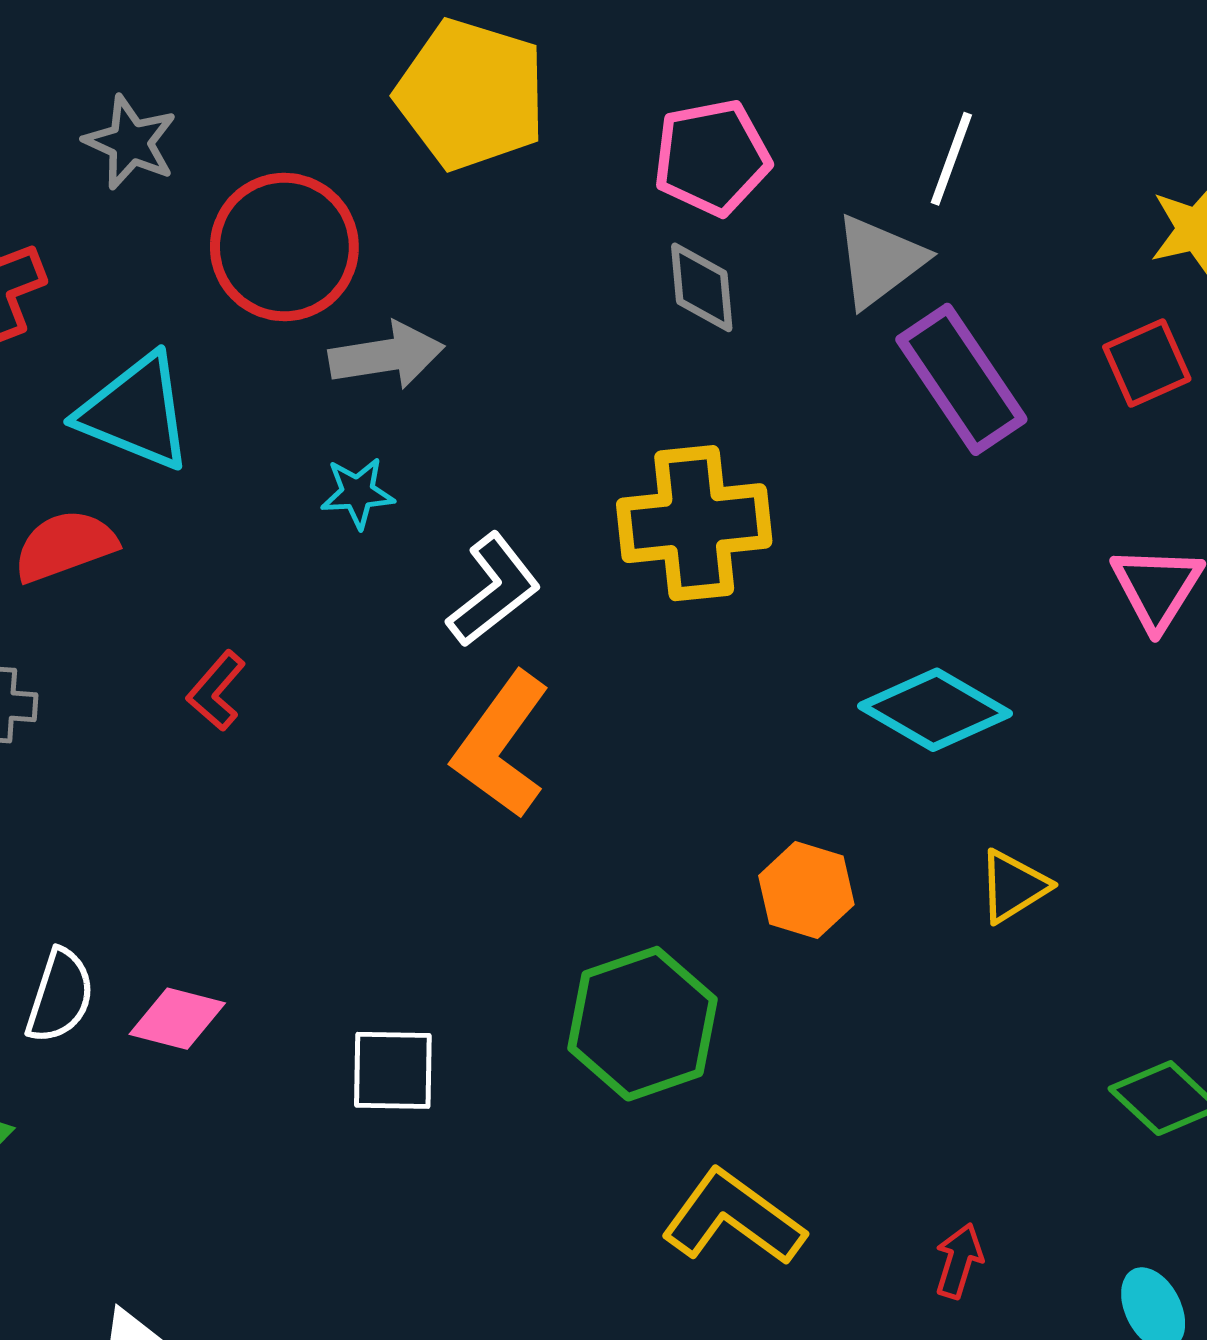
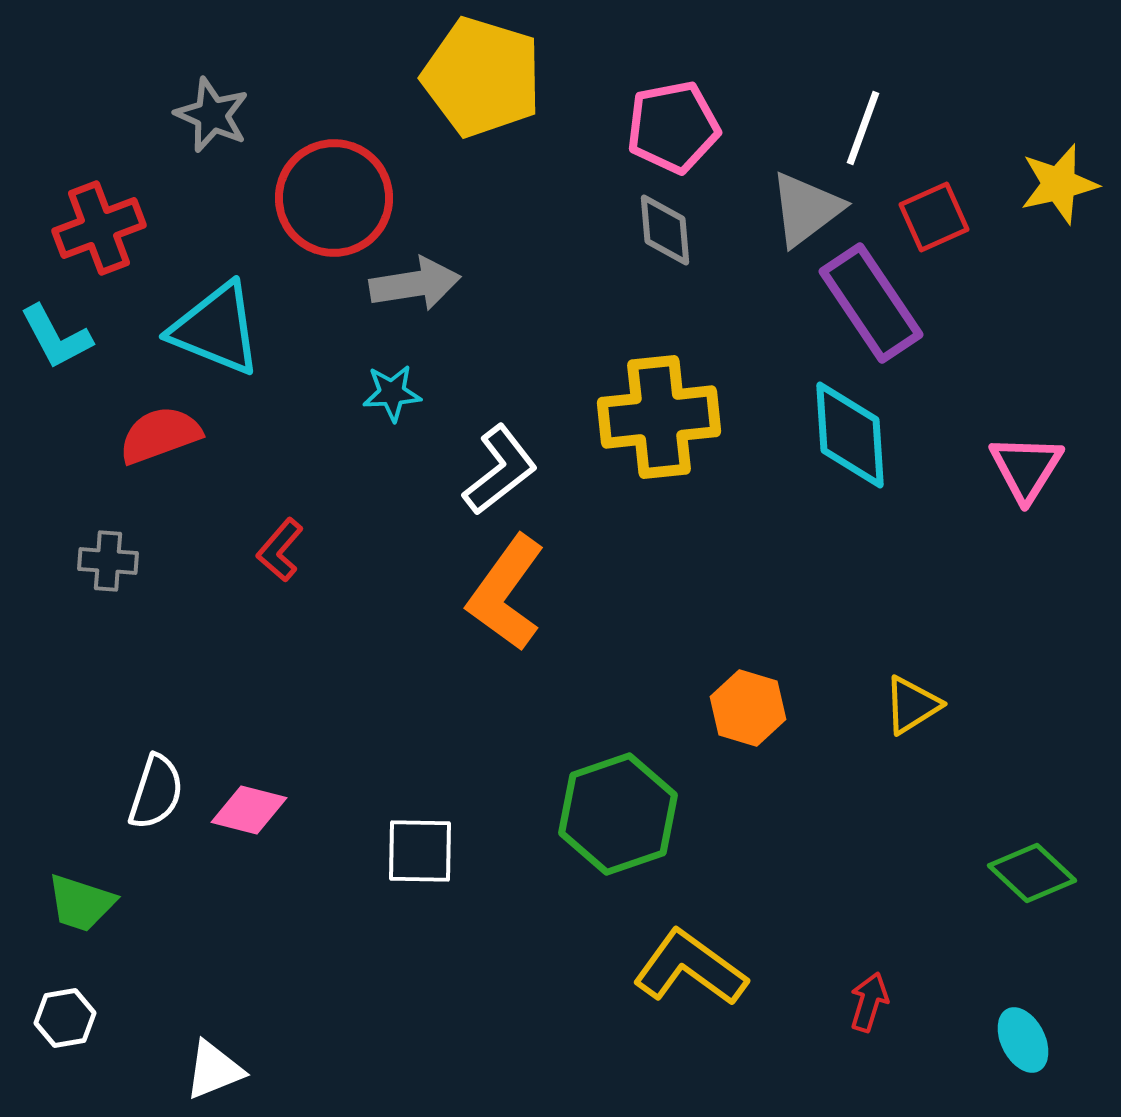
red square: (1147, 363) -> (934, 217), moved
cyan diamond: (935, 710) -> (850, 435), moved, turned 56

